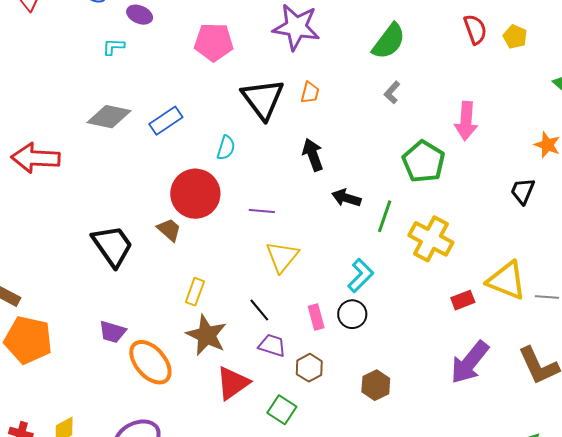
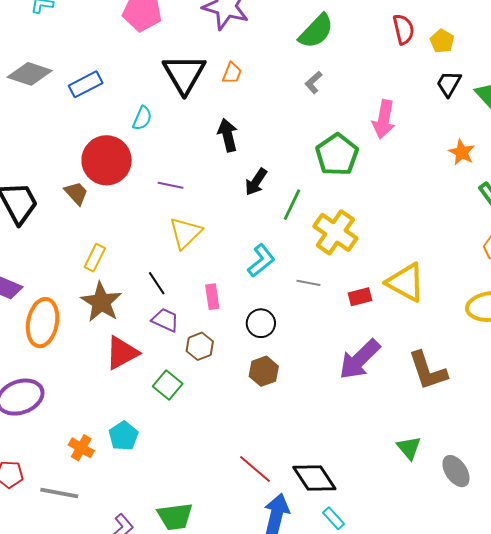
black trapezoid: (523, 191) -> (449, 84), moved
black arrow: (346, 198) -> (256, 182), turned -80
gray line: (547, 297) -> (308, 283), moved
black circle: (352, 314) -> (261, 323), moved
orange ellipse: (150, 362) -> (43, 323), turned 45

